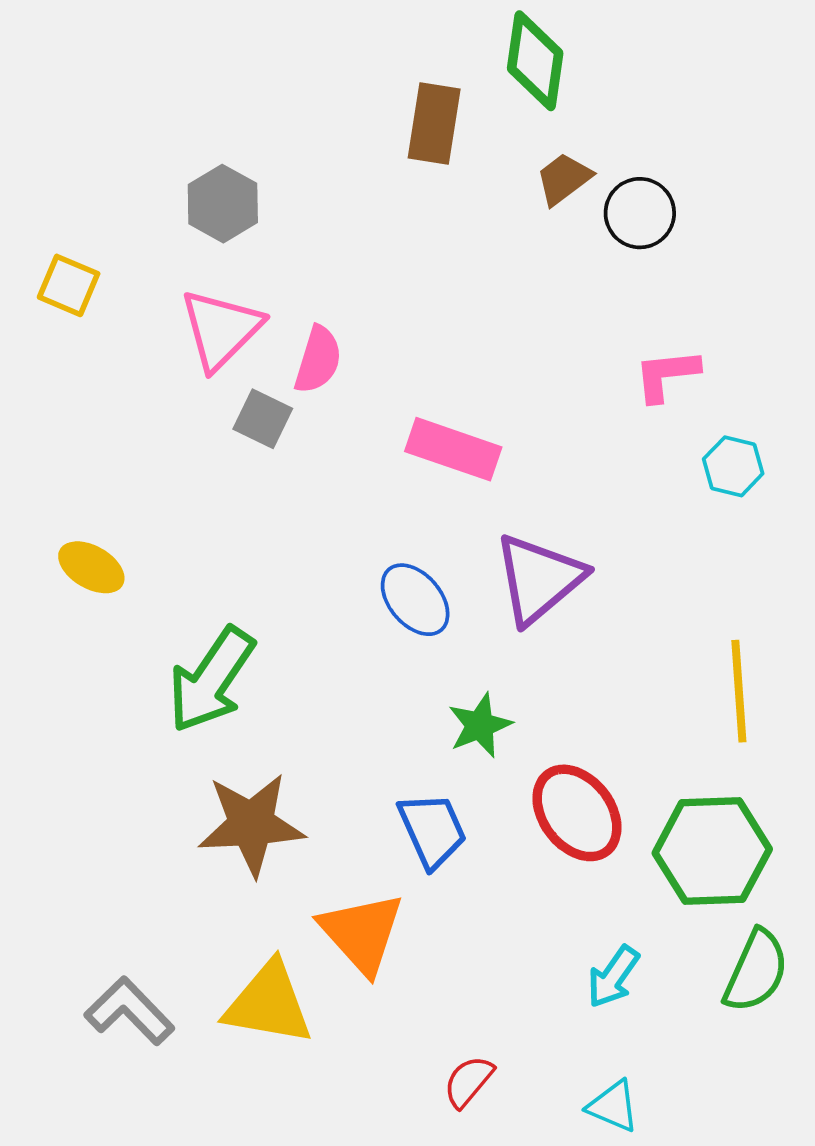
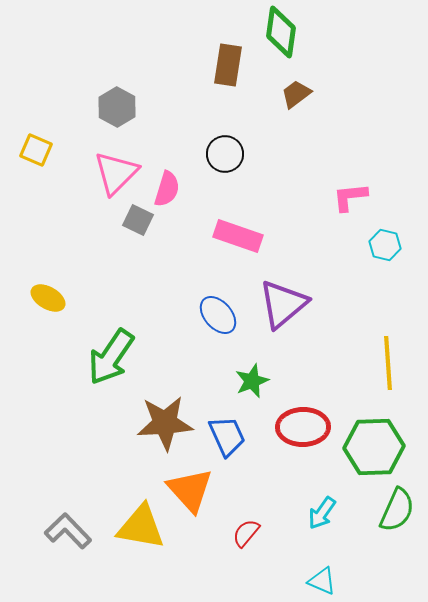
black circle: (640, 213) -> (225, 154), moved
red ellipse: (577, 813) -> (303, 427), turned -54
brown star: (251, 824) -> (165, 423), moved
red semicircle: (468, 1081) -> (246, 533), moved

